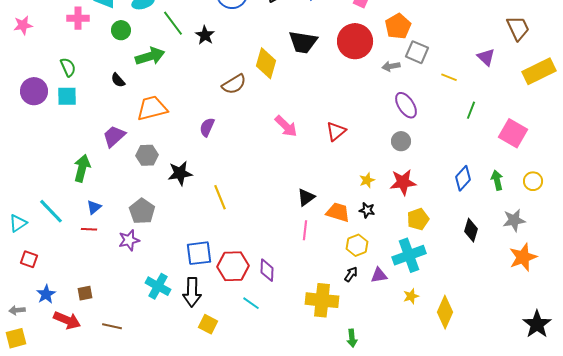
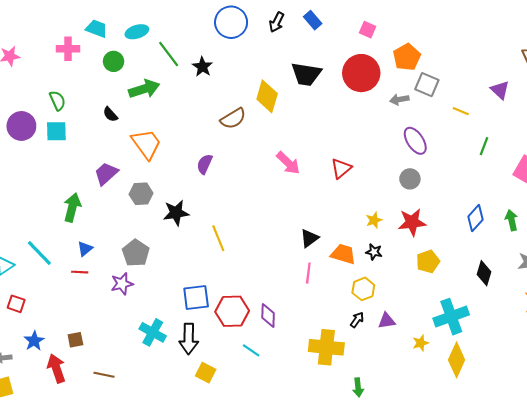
orange trapezoid: (152, 108) -> (146, 144), turned 68
cyan cross: (409, 255) -> (451, 317), moved
red arrow: (67, 320) -> (56, 368), turned -132

